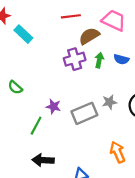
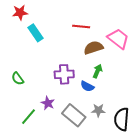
purple cross: (75, 59) -> (64, 74), moved
blue semicircle: (121, 59) -> (87, 86), moved
gray rectangle: (84, 113) -> (74, 115), turned 50

